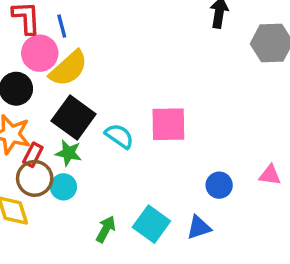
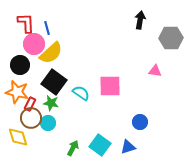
pink triangle: (270, 175) -> (155, 71), moved

